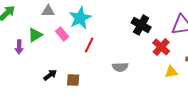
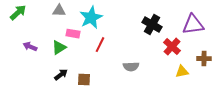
pink rectangle: (62, 34) -> (73, 34), turned -40
green triangle: (35, 35) -> (59, 48), moved
purple arrow: (19, 47) -> (30, 47), turned 112

